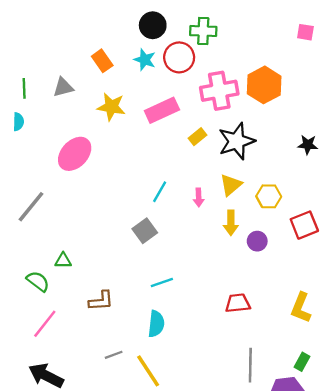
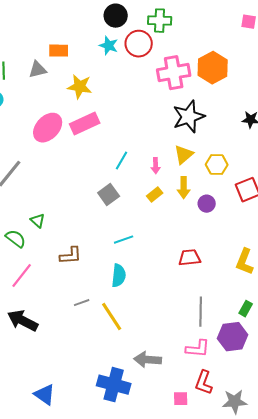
orange rectangle: (102, 61) -> (59, 51), moved, turned -54
pink rectangle: (162, 110) -> (85, 124), moved
yellow rectangle: (197, 137) -> (155, 195), moved
green triangle: (63, 261) -> (38, 221), turned 42

